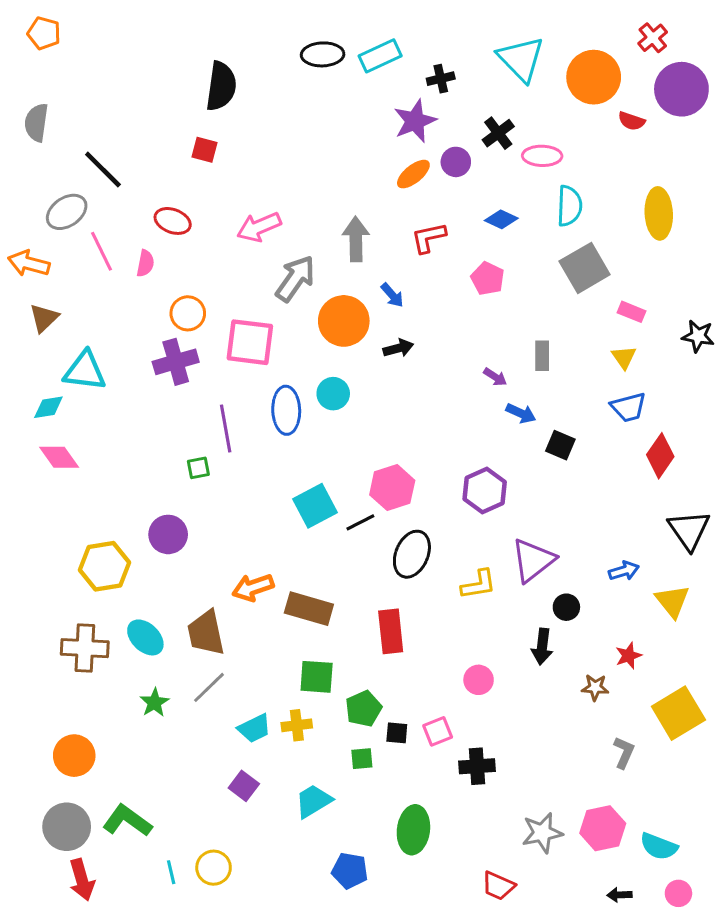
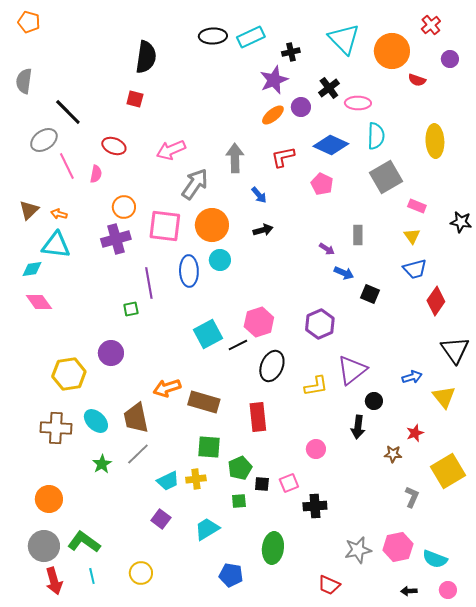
purple circle: (681, 89) -> (450, 59), size x0.5
blue diamond: (501, 219) -> (331, 145), size x1.6
orange arrow: (29, 263) -> (59, 214), moved, size x0.6
orange circle: (344, 321) -> (212, 225), moved
cyan line: (171, 872) -> (92, 576), moved

